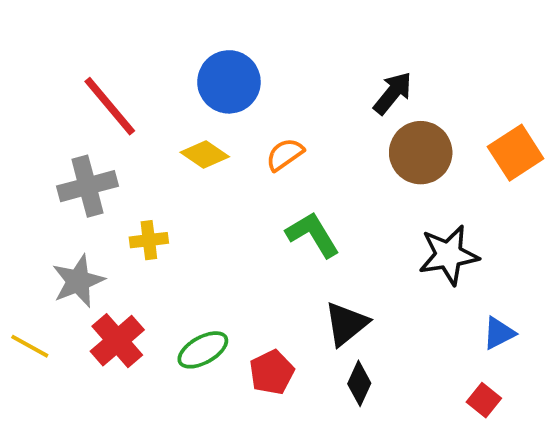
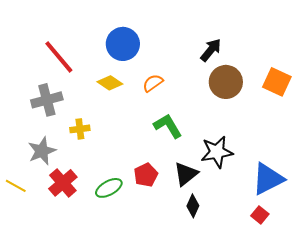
orange square: (516, 153) -> (277, 82), turned -32
black star: (449, 255) -> (217, 152), moved
blue triangle: (499, 333) -> (268, 179), size x1.8
red pentagon: (272, 372) -> (146, 175), moved

